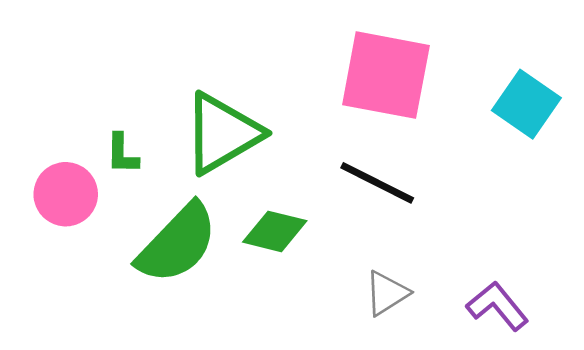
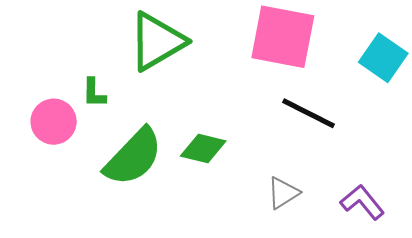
green triangle: (222, 133) -> (157, 41), moved
black line: (377, 183) -> (308, 113), moved

